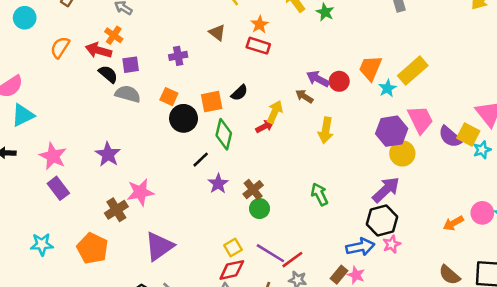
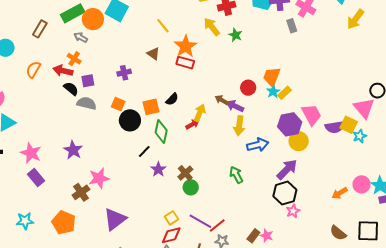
orange star: (260, 24) -> (186, 46), size x1.6
yellow rectangle: (413, 71) -> (285, 93), moved, size x0.6
purple arrow: (318, 79) -> (235, 106), moved
cyan star: (387, 88) -> (273, 92), moved
purple semicircle: (450, 137) -> (335, 127), turned -48
blue arrow: (360, 247) -> (258, 145), moved

